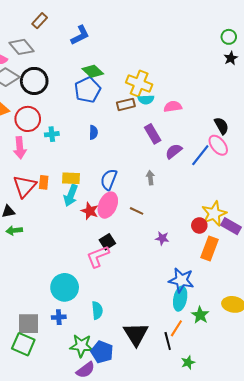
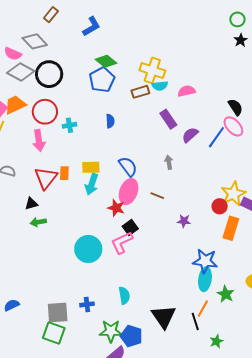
blue semicircle: (109, 180) -> (128, 166), turned 125
red star: (90, 211) -> (116, 208), moved
cyan circle: (65, 287) -> (88, 249), moved

